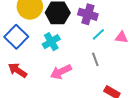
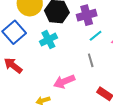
purple cross: (88, 14) -> (87, 15), turned -36
pink arrow: (61, 72) -> (64, 81), moved

